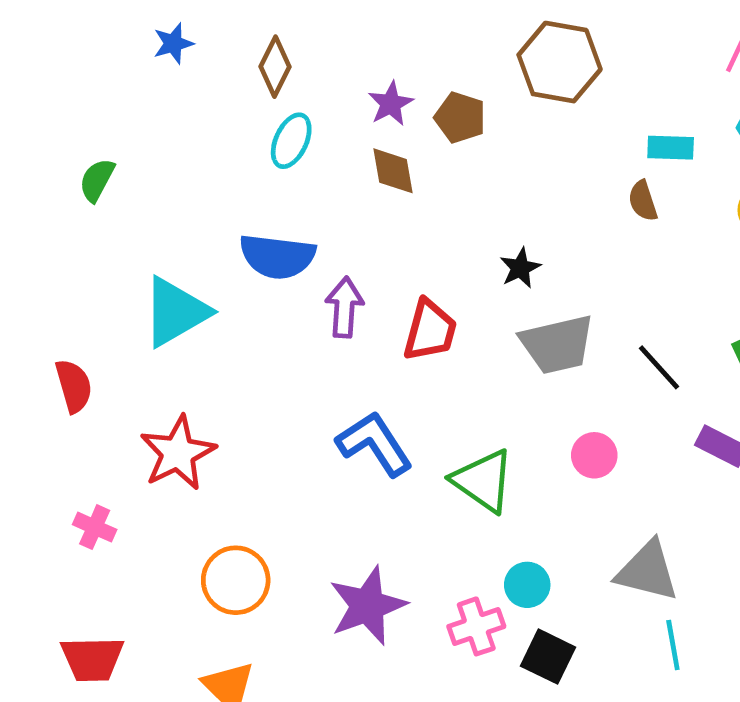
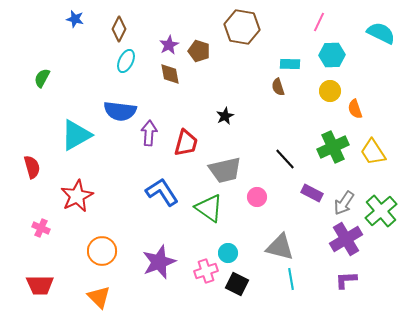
blue star: (173, 44) -> (75, 19), turned 30
gray trapezoid: (557, 344) -> (225, 170), moved

